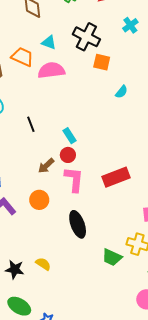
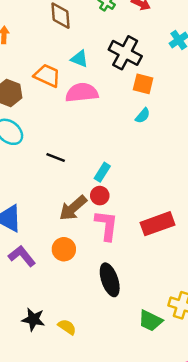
cyan semicircle: (122, 92) -> (143, 116), moved
black line: (31, 124) -> (56, 157), turned -49
cyan rectangle: (70, 136) -> (102, 172), turned 63
brown arrow: (46, 166) -> (73, 208), size x1.4
black star: (15, 269) -> (33, 319), moved

